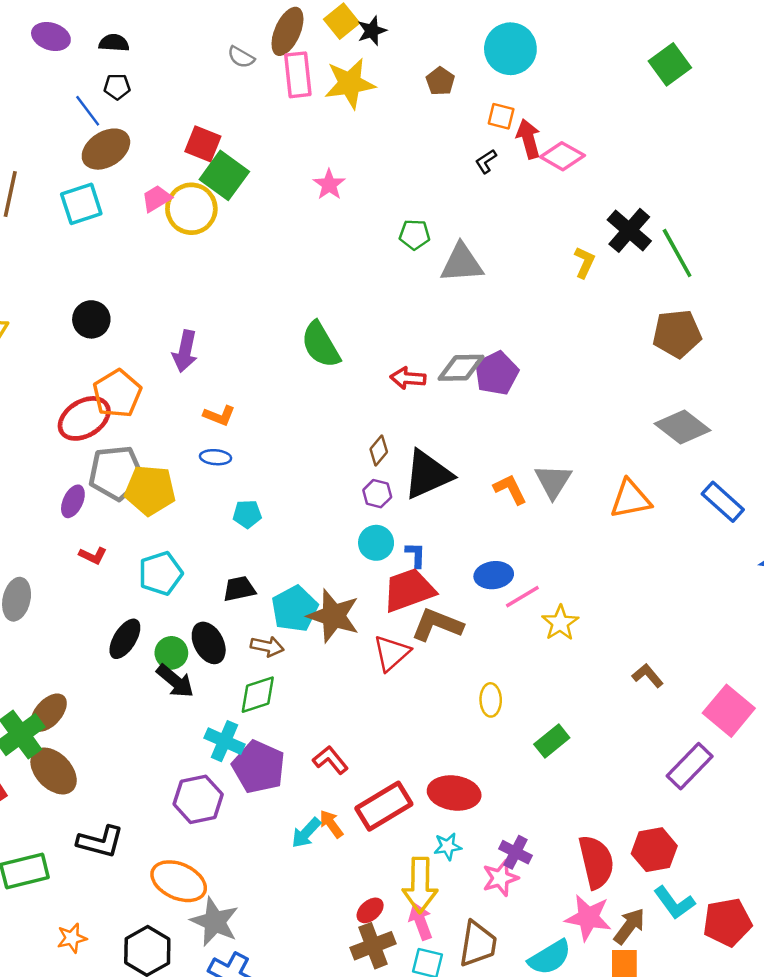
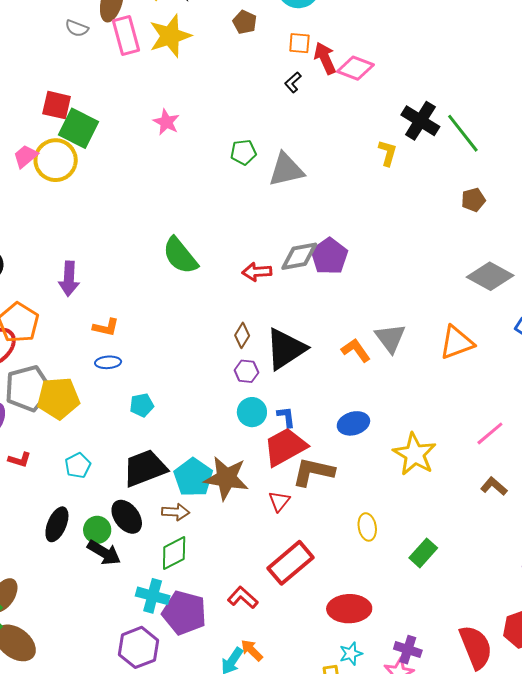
brown pentagon: (677, 334) -> (473, 200), size x0.6
cyan pentagon: (161, 573) -> (78, 466), size x0.7
black trapezoid: (239, 589) -> (145, 468), size x1.6
pink line: (522, 597) -> (490, 433), moved
yellow star: (560, 623) -> (415, 454), size x1.4
red triangle: (392, 653) -> (279, 501), size x0.7
red rectangle: (384, 806) -> (291, 563), moved

